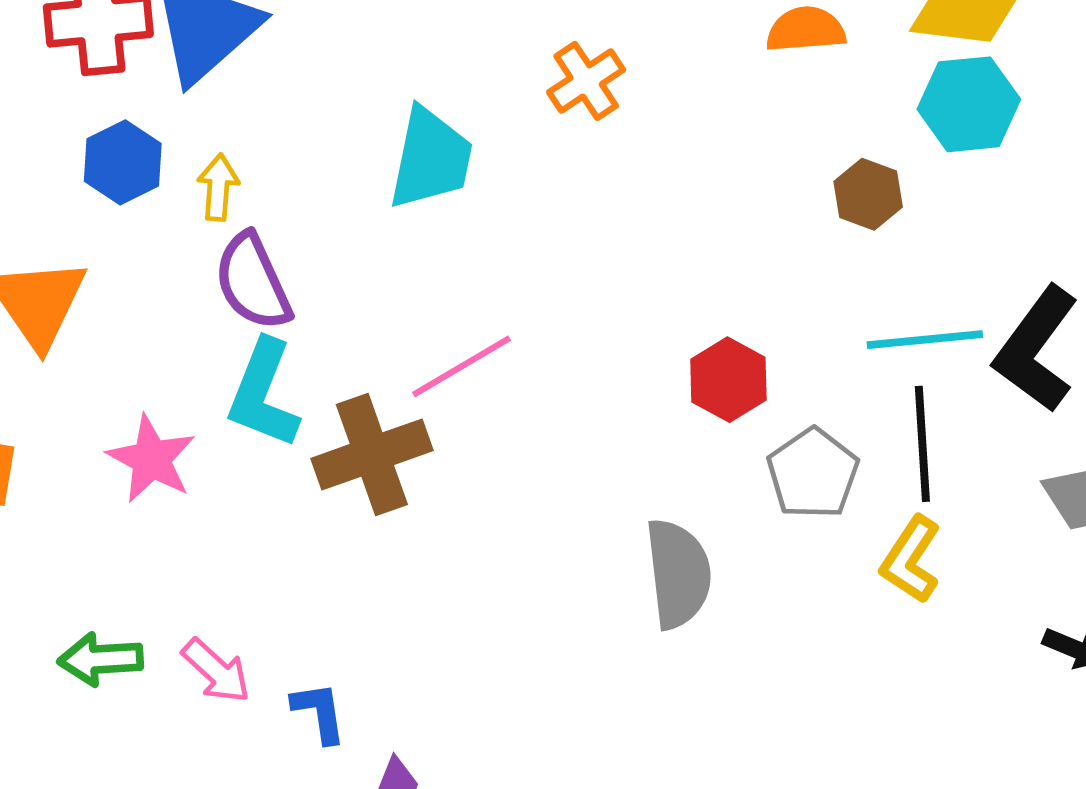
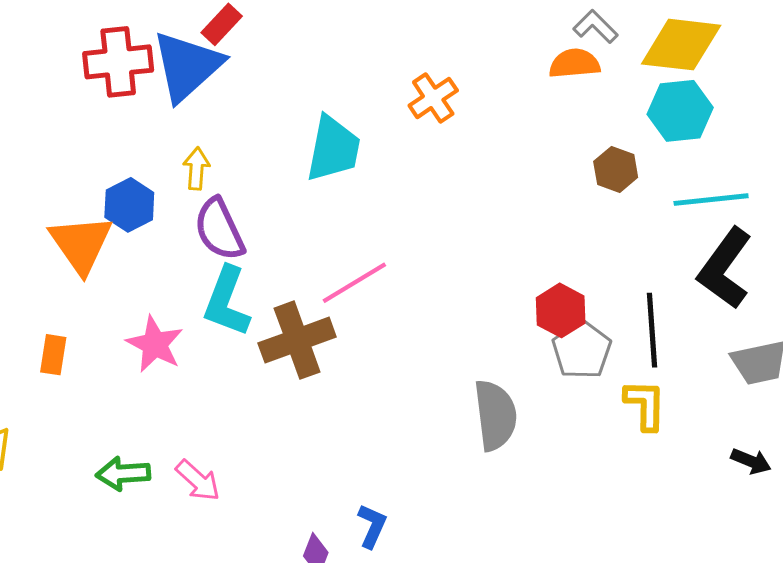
blue hexagon: (123, 162) -> (129, 205), moved
cyan line: (925, 340) -> (711, 200), moved
red hexagon: (728, 380) -> (561, 310), moved
yellow L-shape: (911, 560) -> (645, 405), turned 148
blue L-shape: (319, 712) -> (372, 526), moved, turned 33

